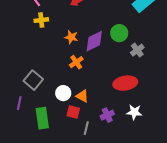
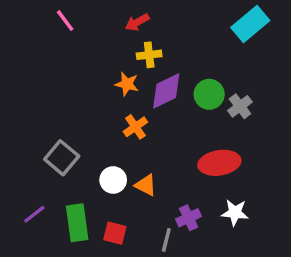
yellow cross: (41, 20) -> (149, 55), moved
green circle: (119, 33) -> (209, 94), moved
purple line: (19, 103) -> (34, 214), moved, turned 40
red square: (73, 112) -> (115, 233), moved
gray line: (86, 128) -> (166, 240), moved

